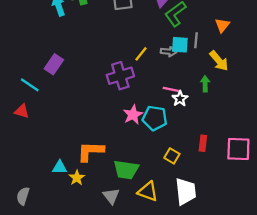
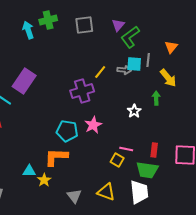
purple rectangle: (54, 64) -> (24, 81), size x1.4
pink line: (171, 89) -> (126, 149), moved
cyan pentagon: (155, 118) -> (67, 131), moved
yellow square: (172, 156) -> (117, 160), moved
green trapezoid: (126, 170) -> (147, 170), moved

